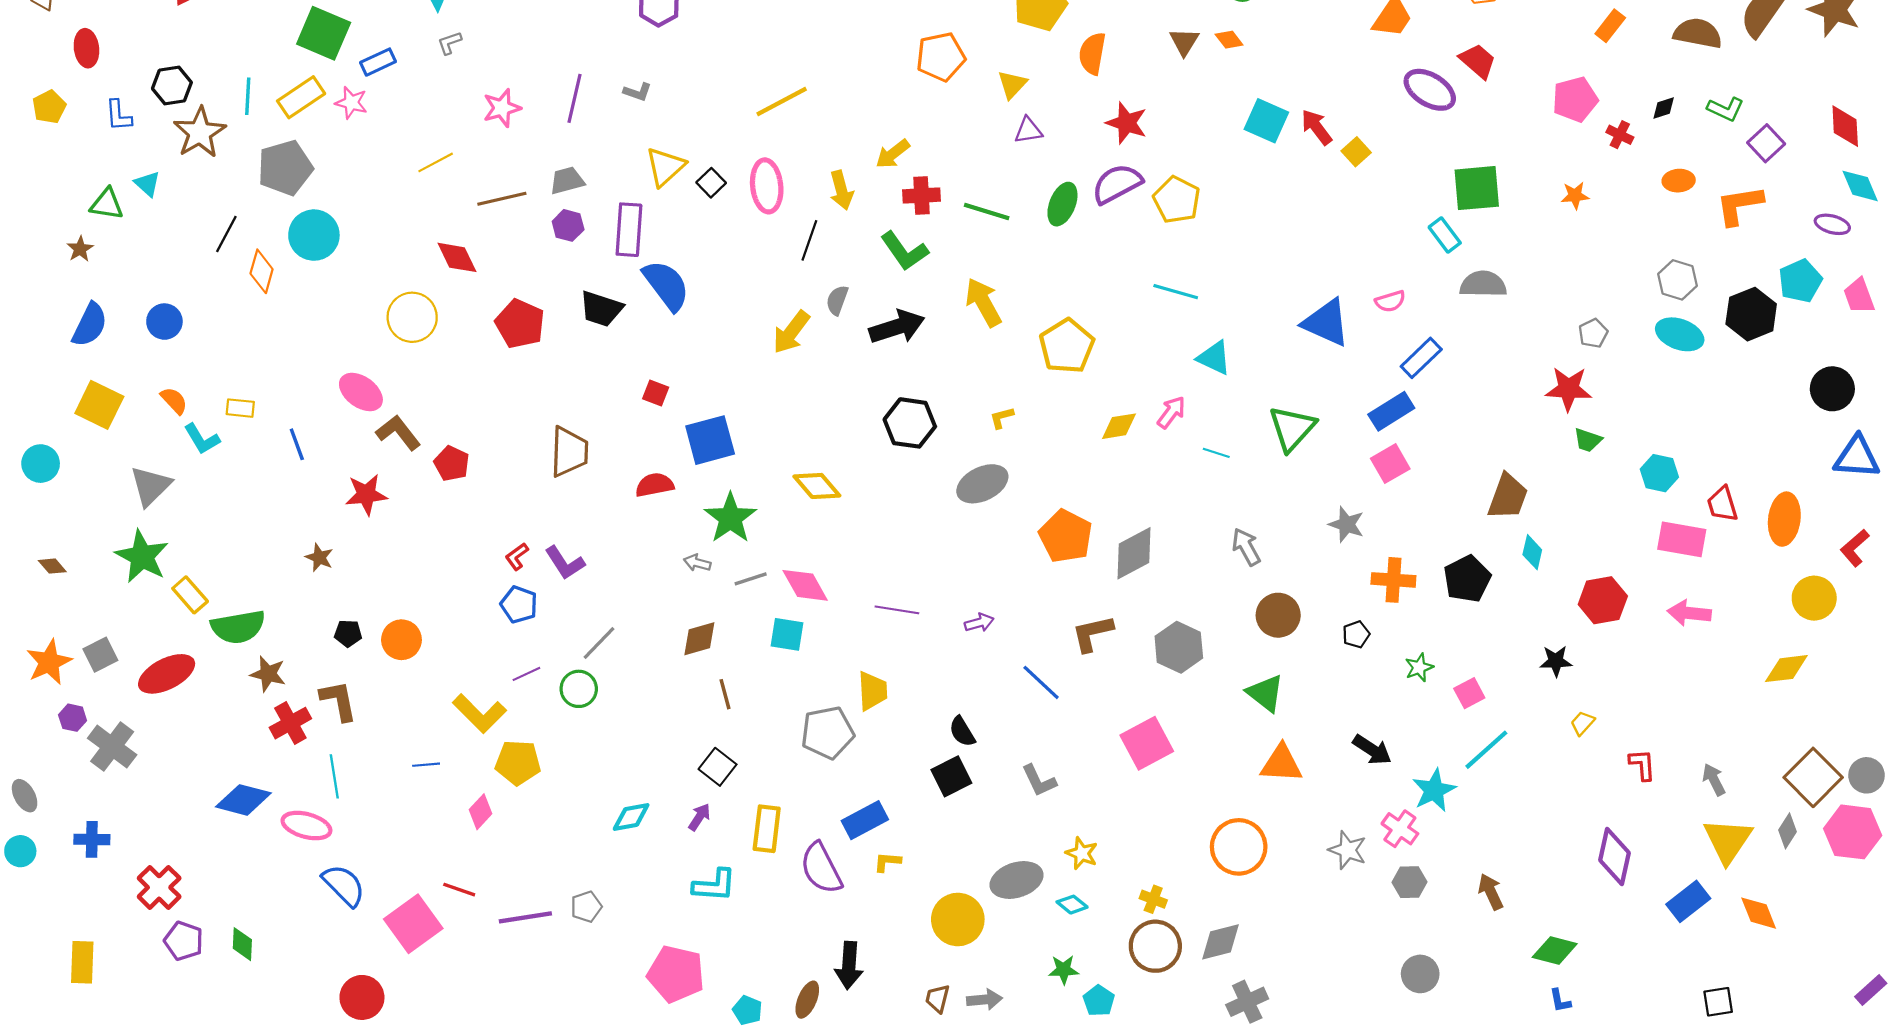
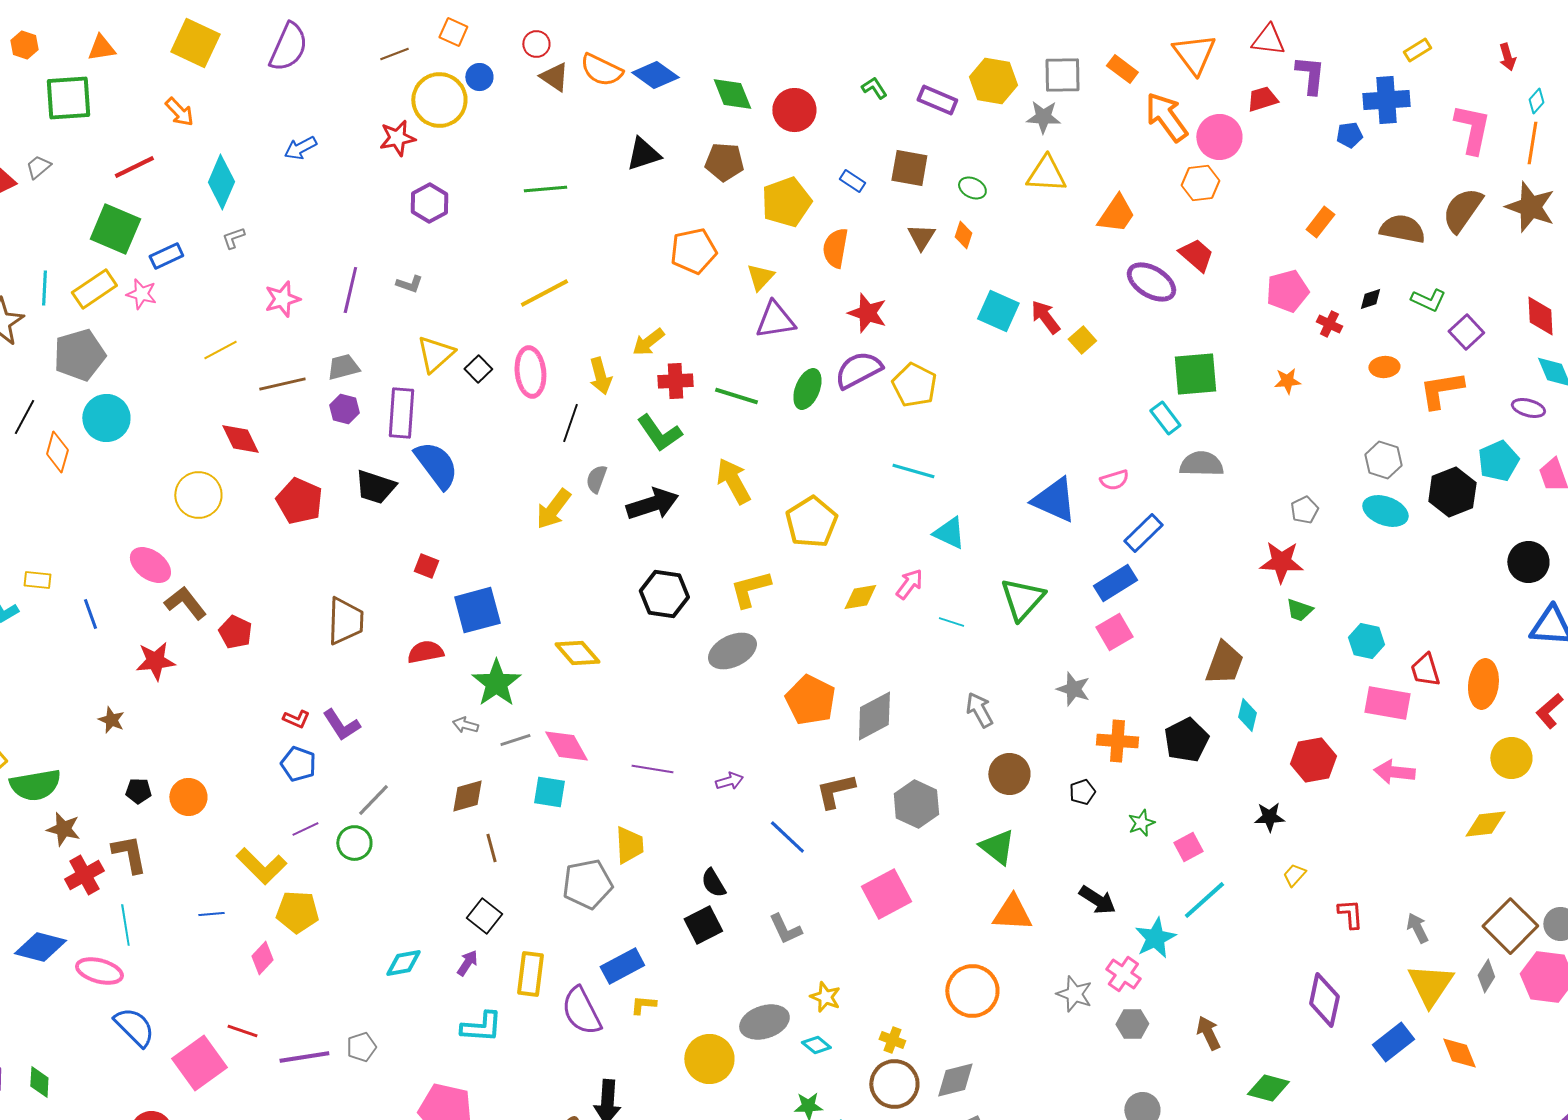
orange diamond: (1229, 40) -> (963, 235), turned 56
purple triangle: (1028, 130) -> (775, 320), size x1.5
yellow L-shape: (1002, 418) -> (750, 589), size x1.8
red L-shape: (517, 556) -> (296, 719), turned -120

